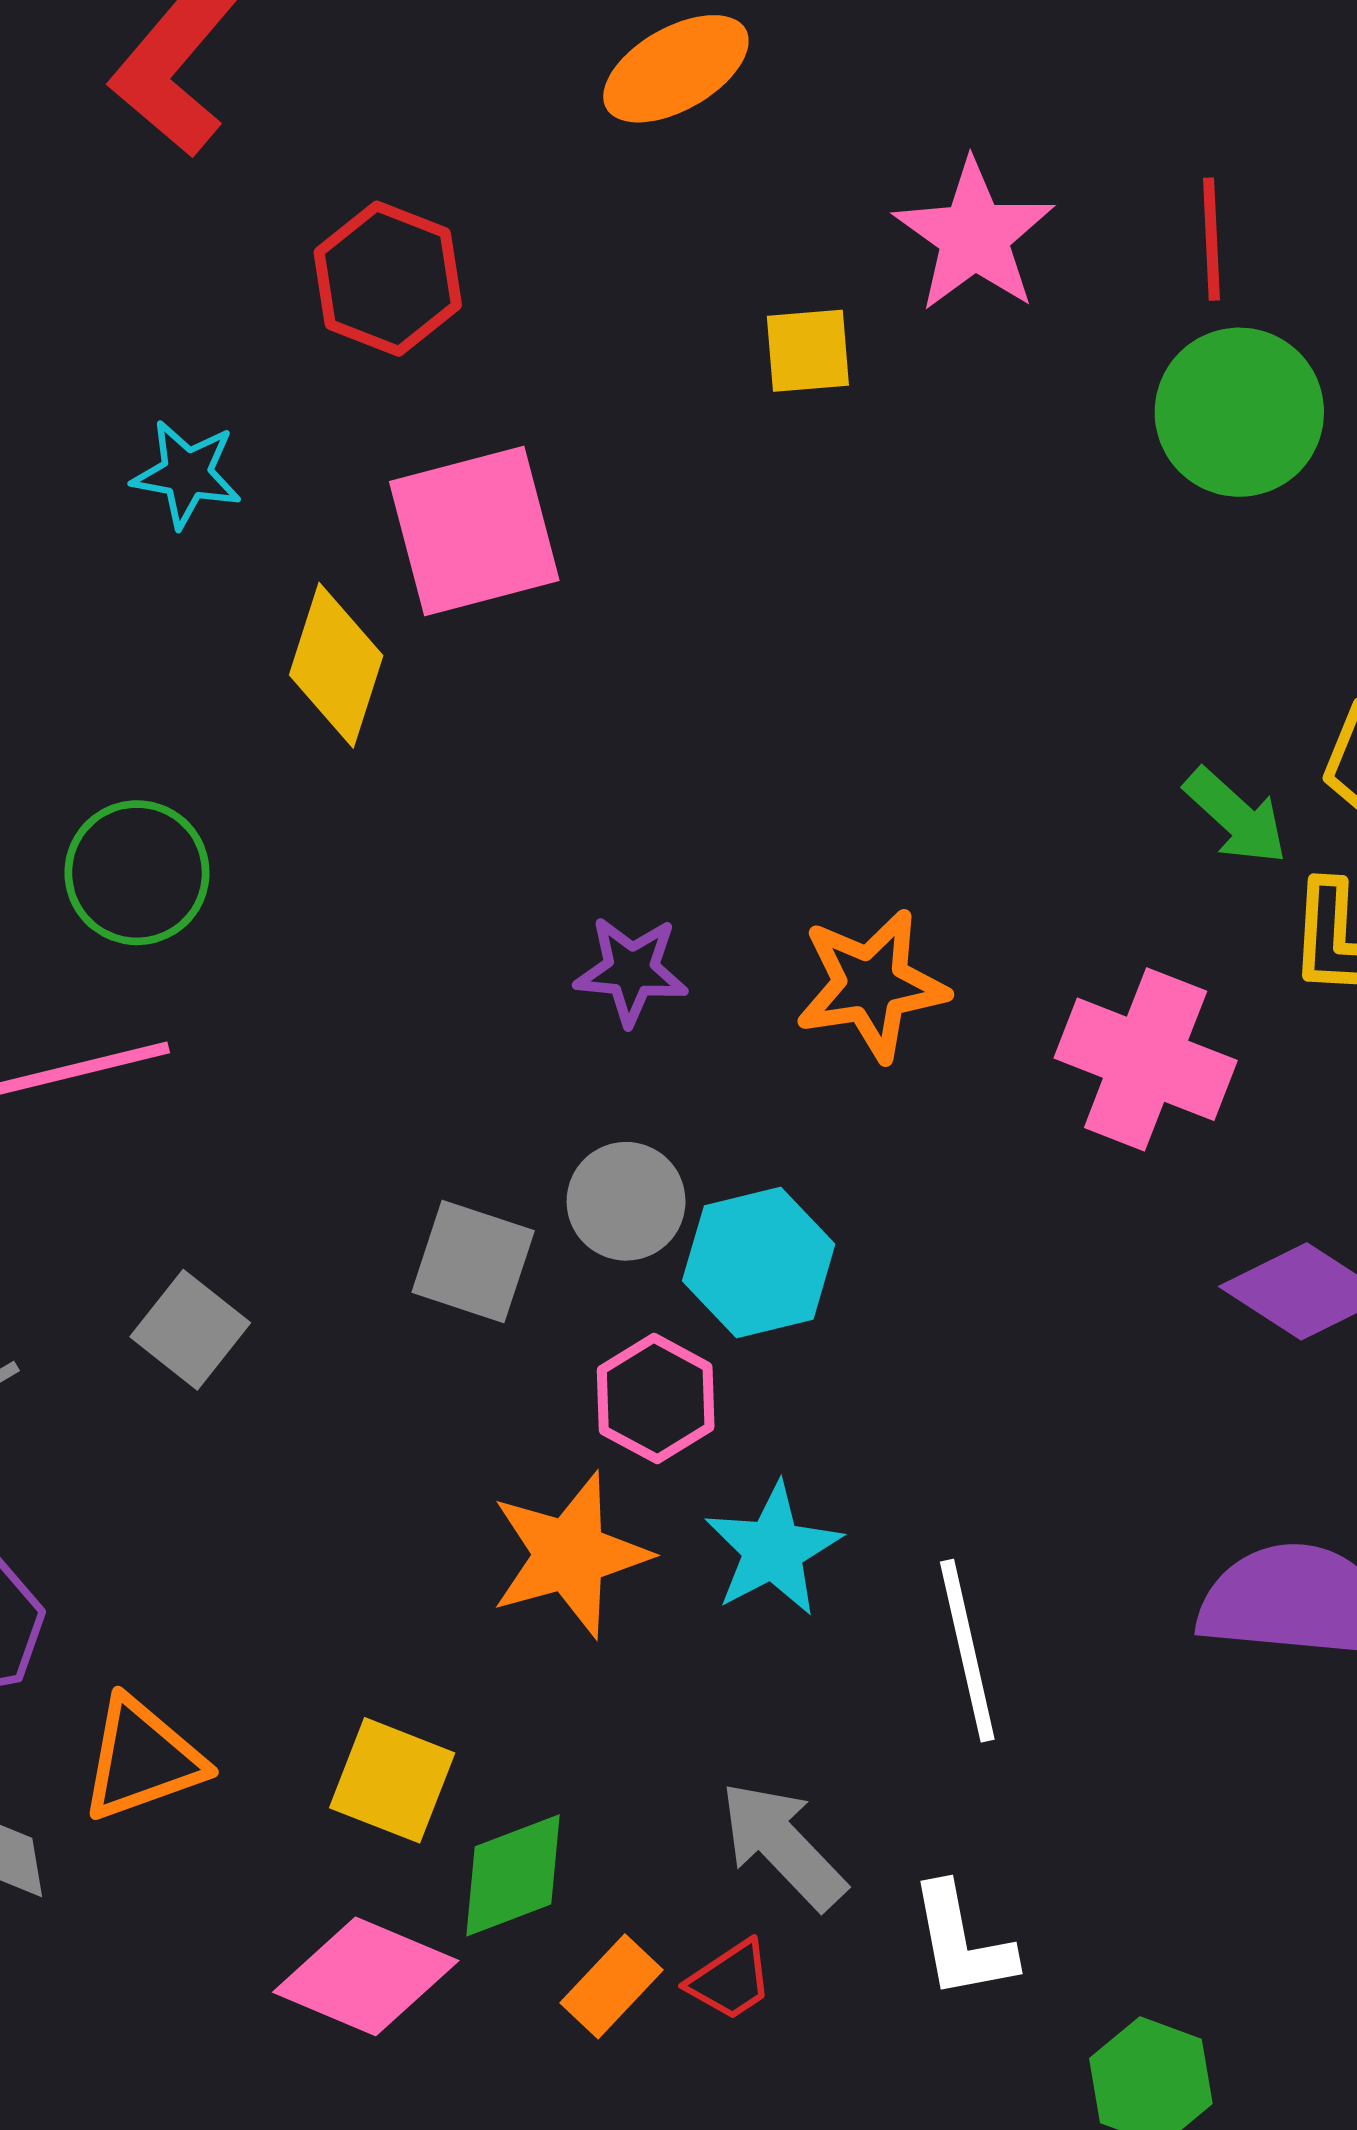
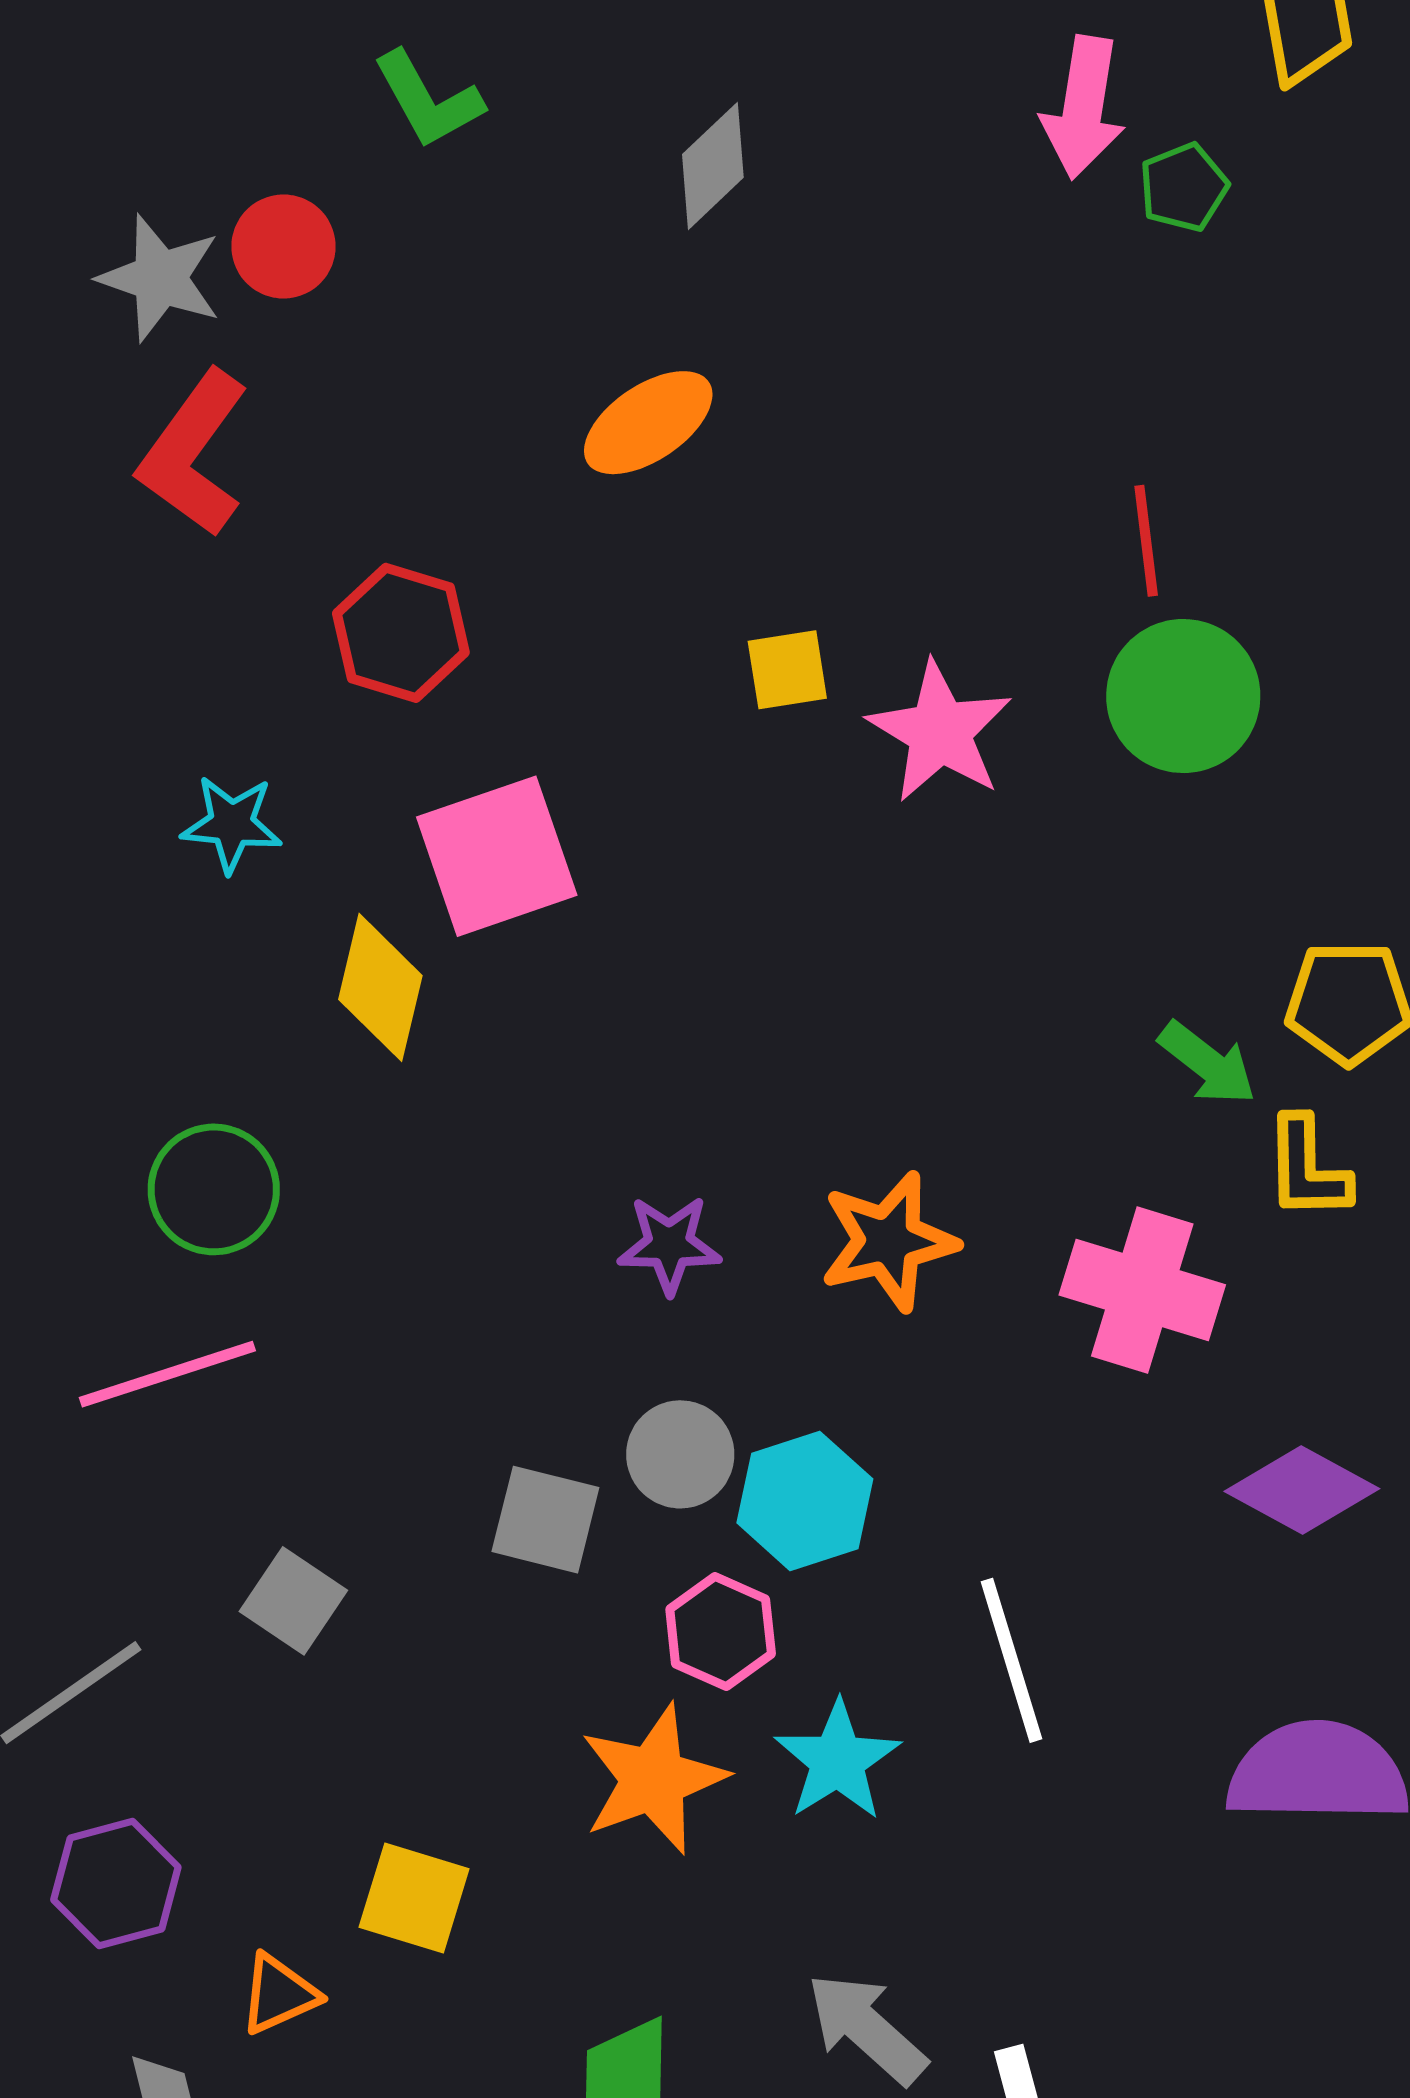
pink star: (974, 236) -> (940, 732), moved
white line: (967, 1651) -> (1011, 1660), moved
orange triangle: (142, 1759) -> (279, 1994), size x0.7
yellow square: (392, 1780) -> (414, 1898), moved

